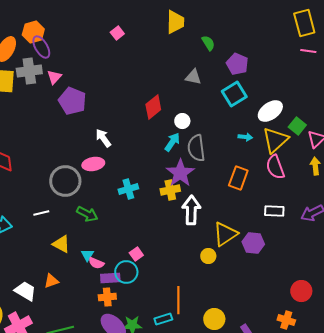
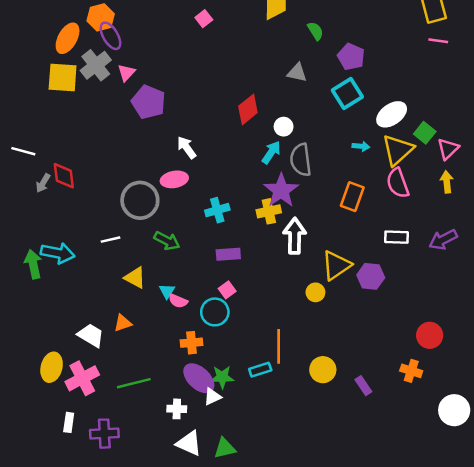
gray cross: (29, 71) -> (96, 65), turned -30
purple rectangle: (110, 278) -> (228, 254), moved

